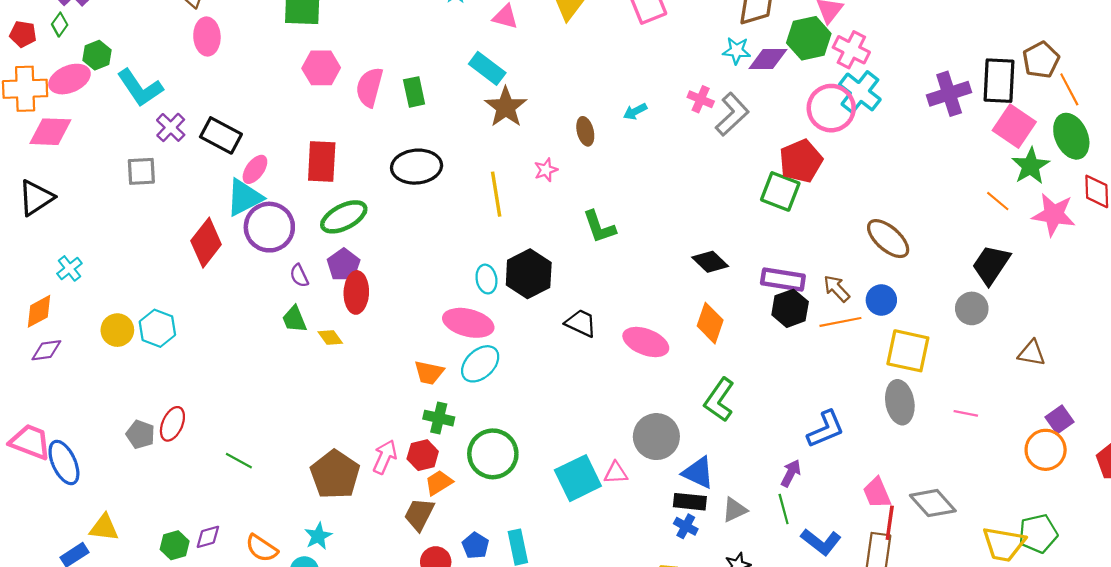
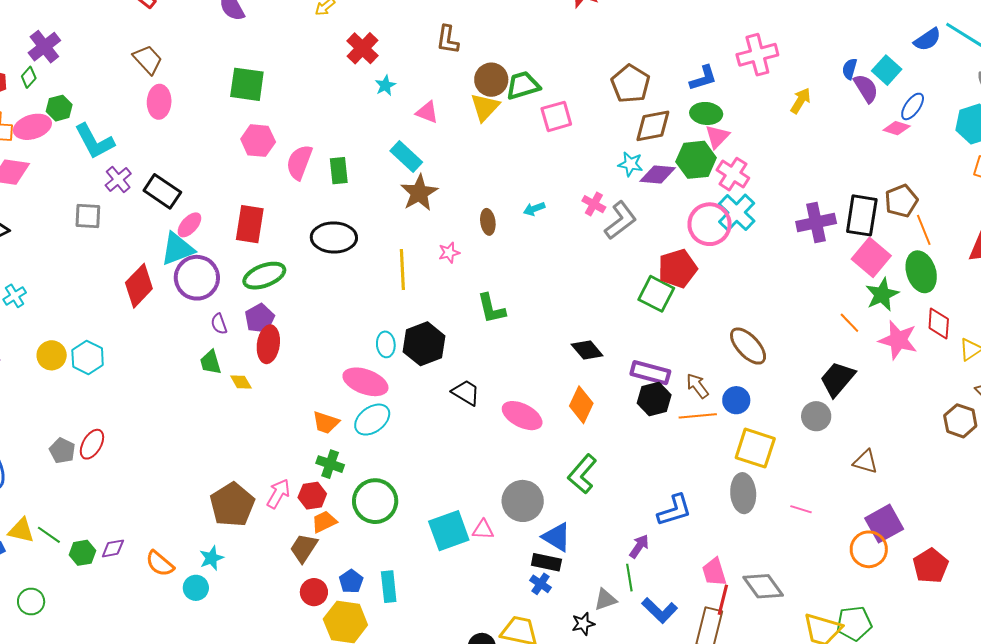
purple square: (1060, 419) -> (884, 524), size x1.5
green line: (239, 461) -> (49, 535), moved
gray triangle: (735, 510) -> (605, 600), moved

